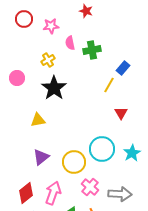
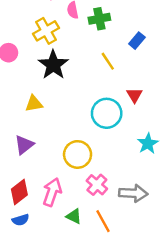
yellow cross: (48, 60) -> (46, 31), size x1.5
yellow line: (109, 85) -> (108, 61), moved, turned -63
cyan circle: (102, 149) -> (107, 113), moved
purple triangle: (41, 157) -> (24, 145), moved

